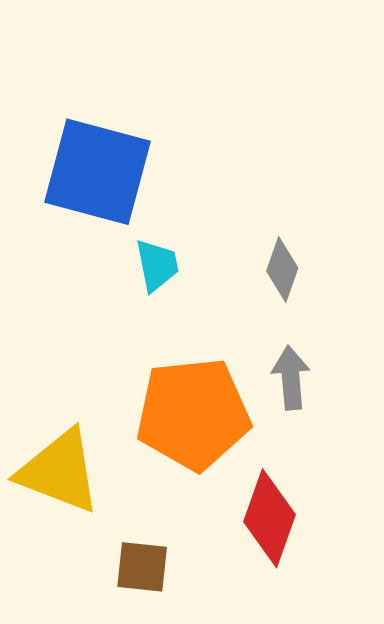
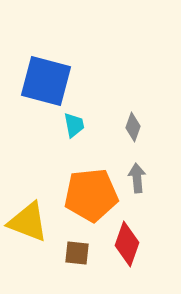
brown square: (142, 567) -> (77, 253), moved

